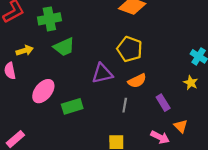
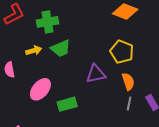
yellow arrow: (25, 51) -> (34, 51), moved
orange semicircle: (137, 81) -> (128, 81), turned -84
gray line: (125, 105) -> (129, 103), moved

